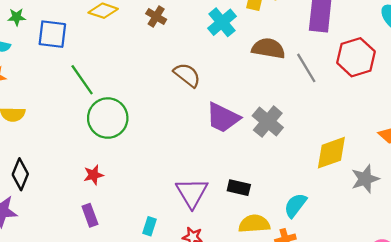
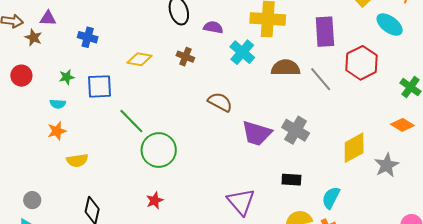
black rectangle: (239, 188) -> (291, 180), moved

